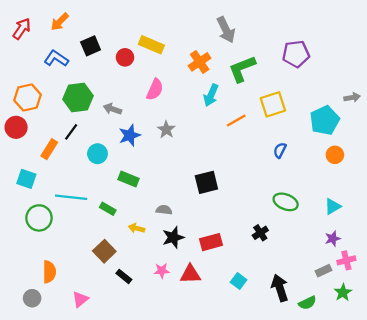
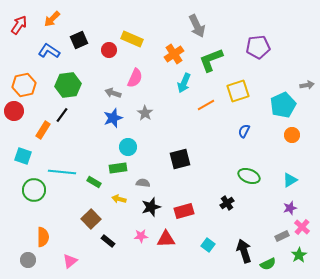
gray arrow: (112, 109) -> (113, 93), moved
cyan circle: (97, 154) -> (128, 147), moved
green rectangle: (128, 179) -> (118, 168), moved, turned -30
pink cross: (346, 260) -> (302, 227), turned -35

